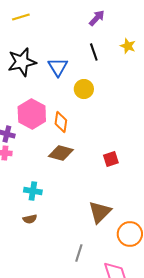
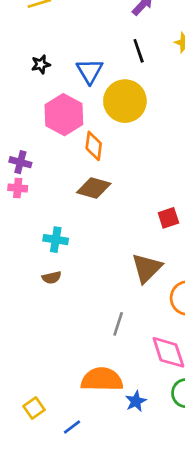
black star: (22, 62) -> (41, 64), size x0.5
yellow circle: (84, 89) -> (125, 101), size x1.6
pink hexagon: (32, 114) -> (64, 115), moved
red square: (111, 159) -> (168, 218), moved

